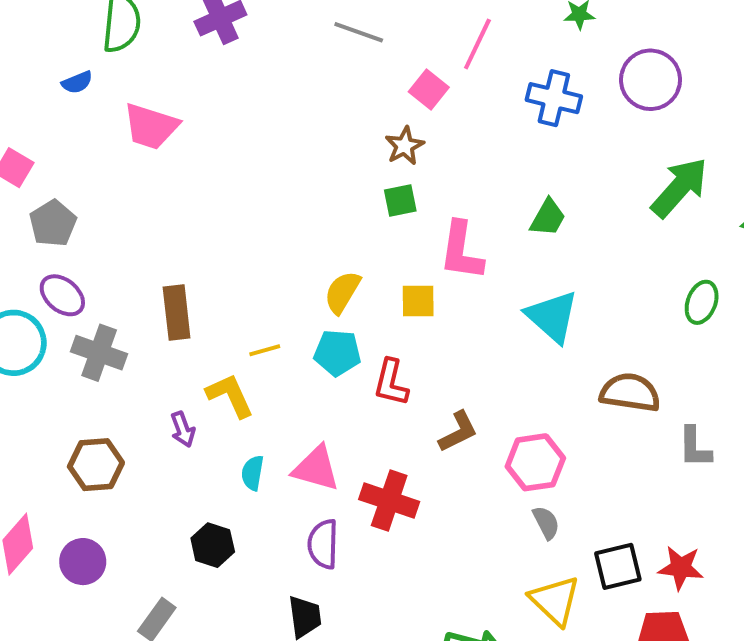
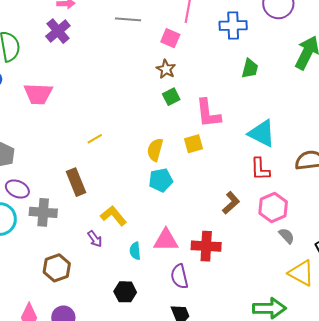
green trapezoid: (548, 218) -> (250, 68), moved
yellow line: (265, 350) -> (95, 139), moved
red L-shape: (391, 383) -> (260, 169), moved

